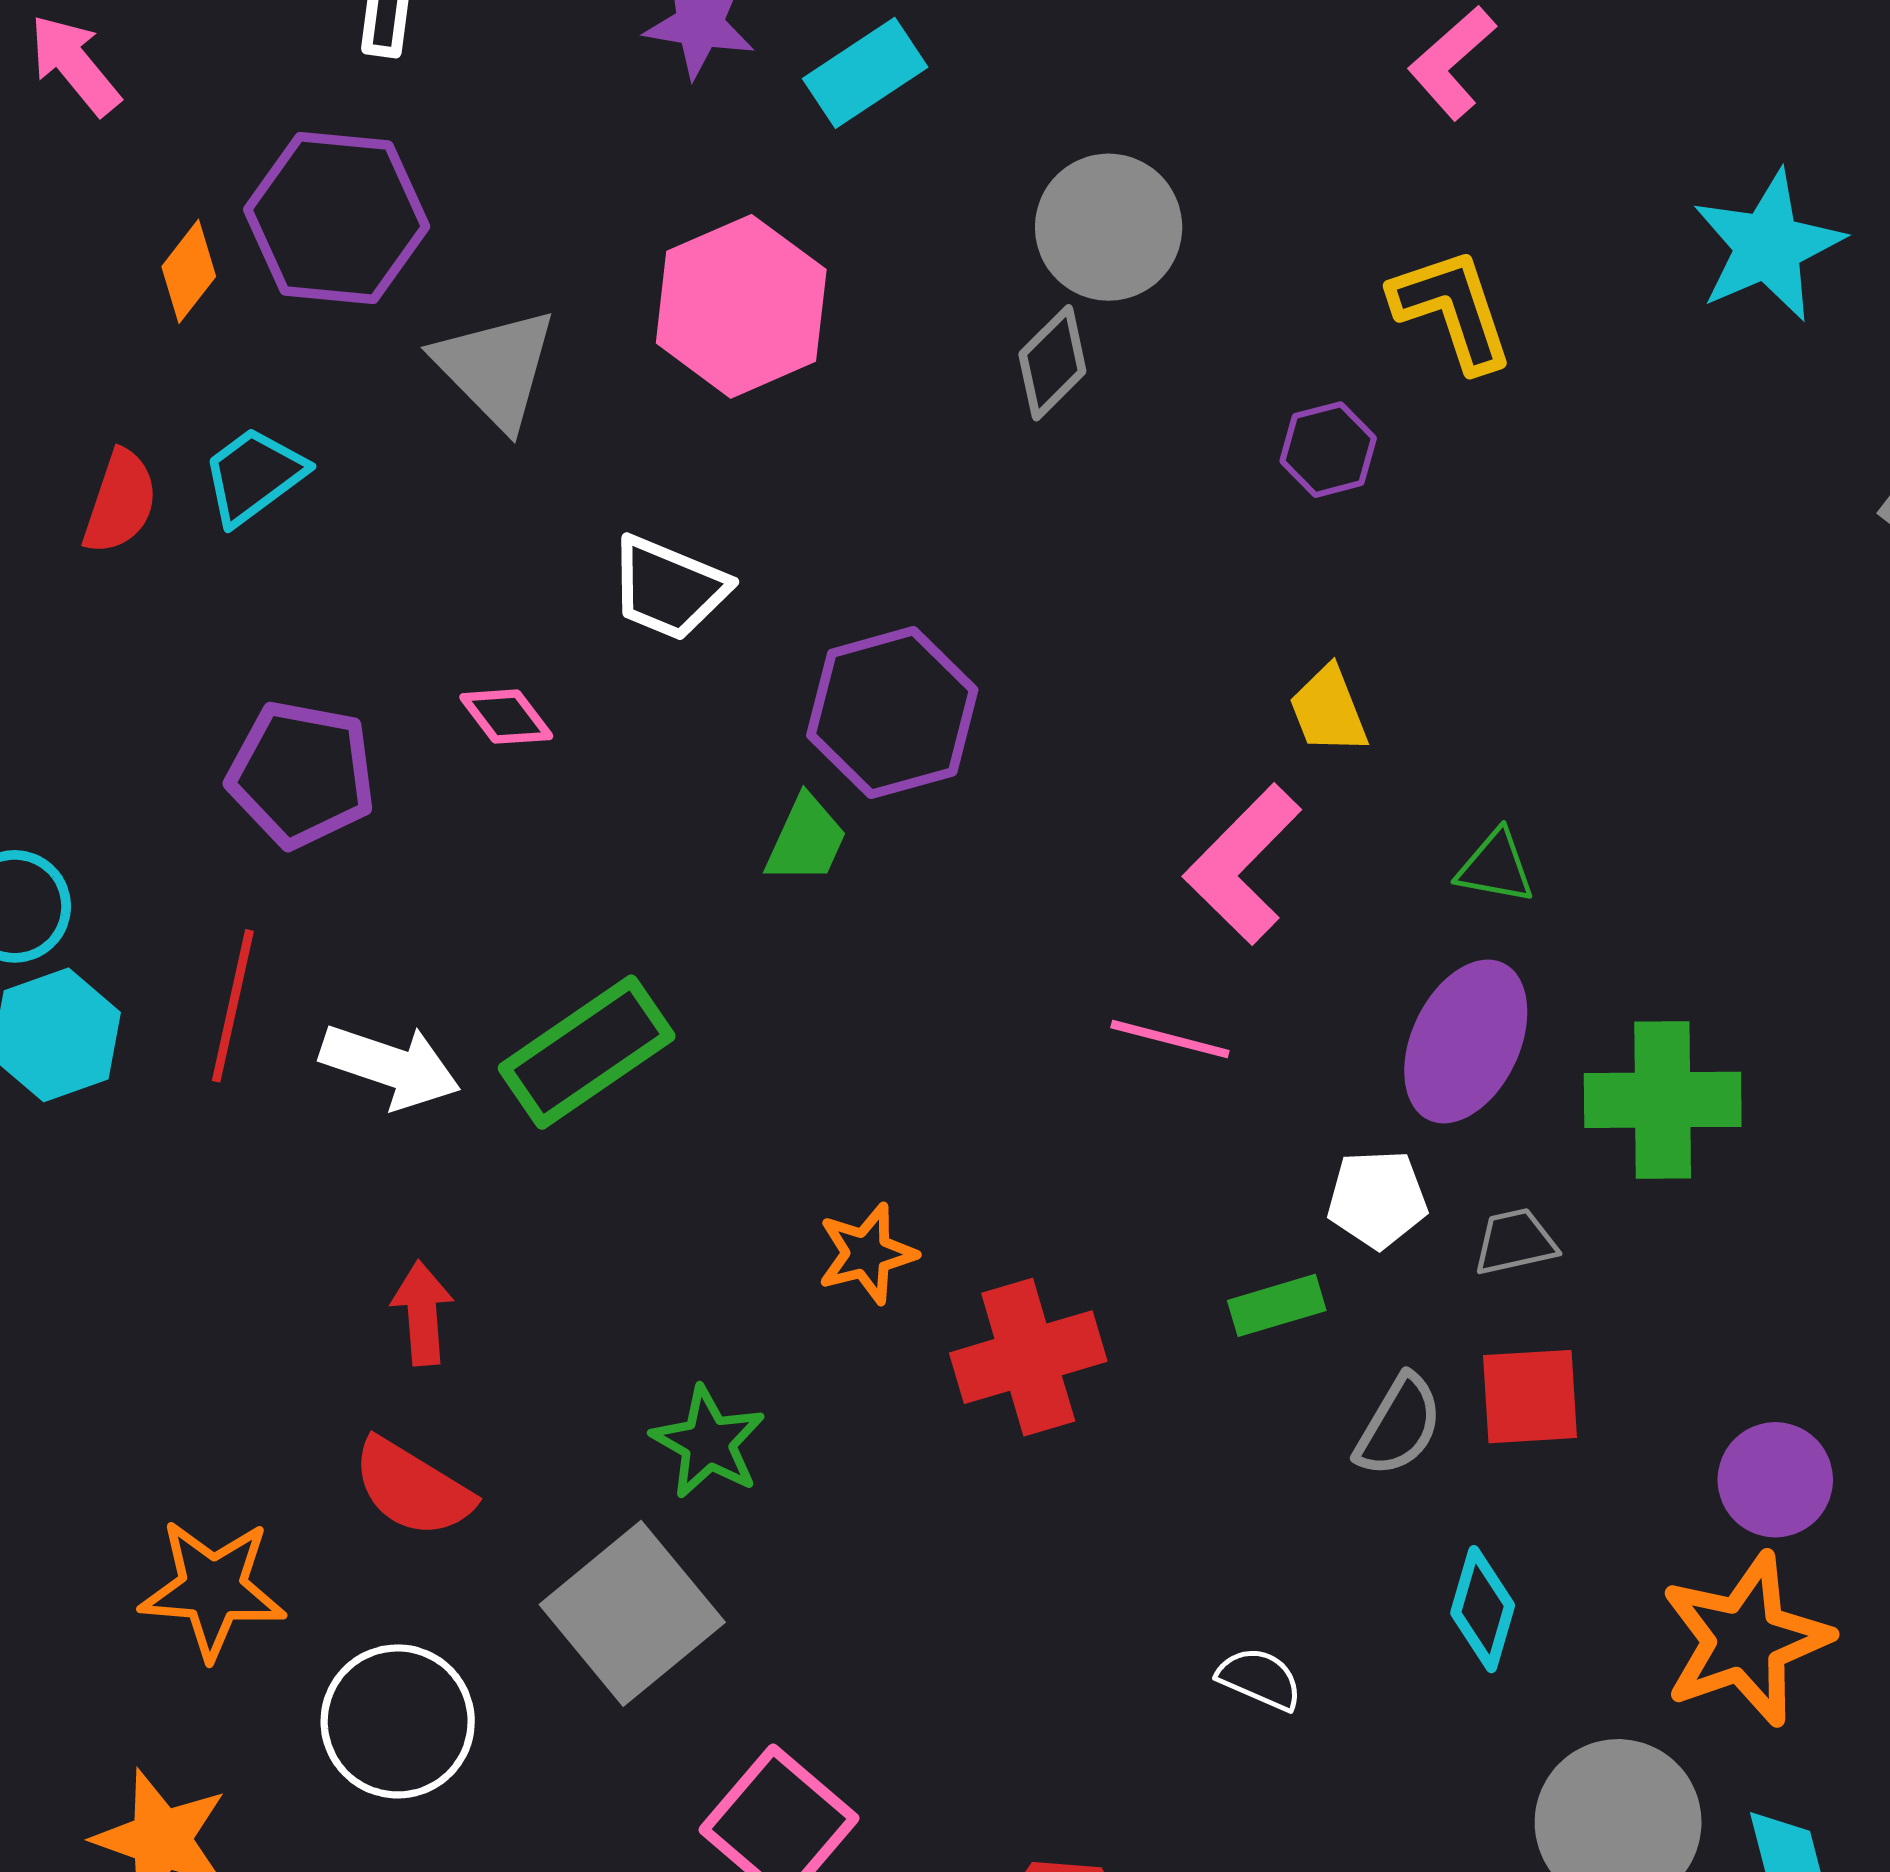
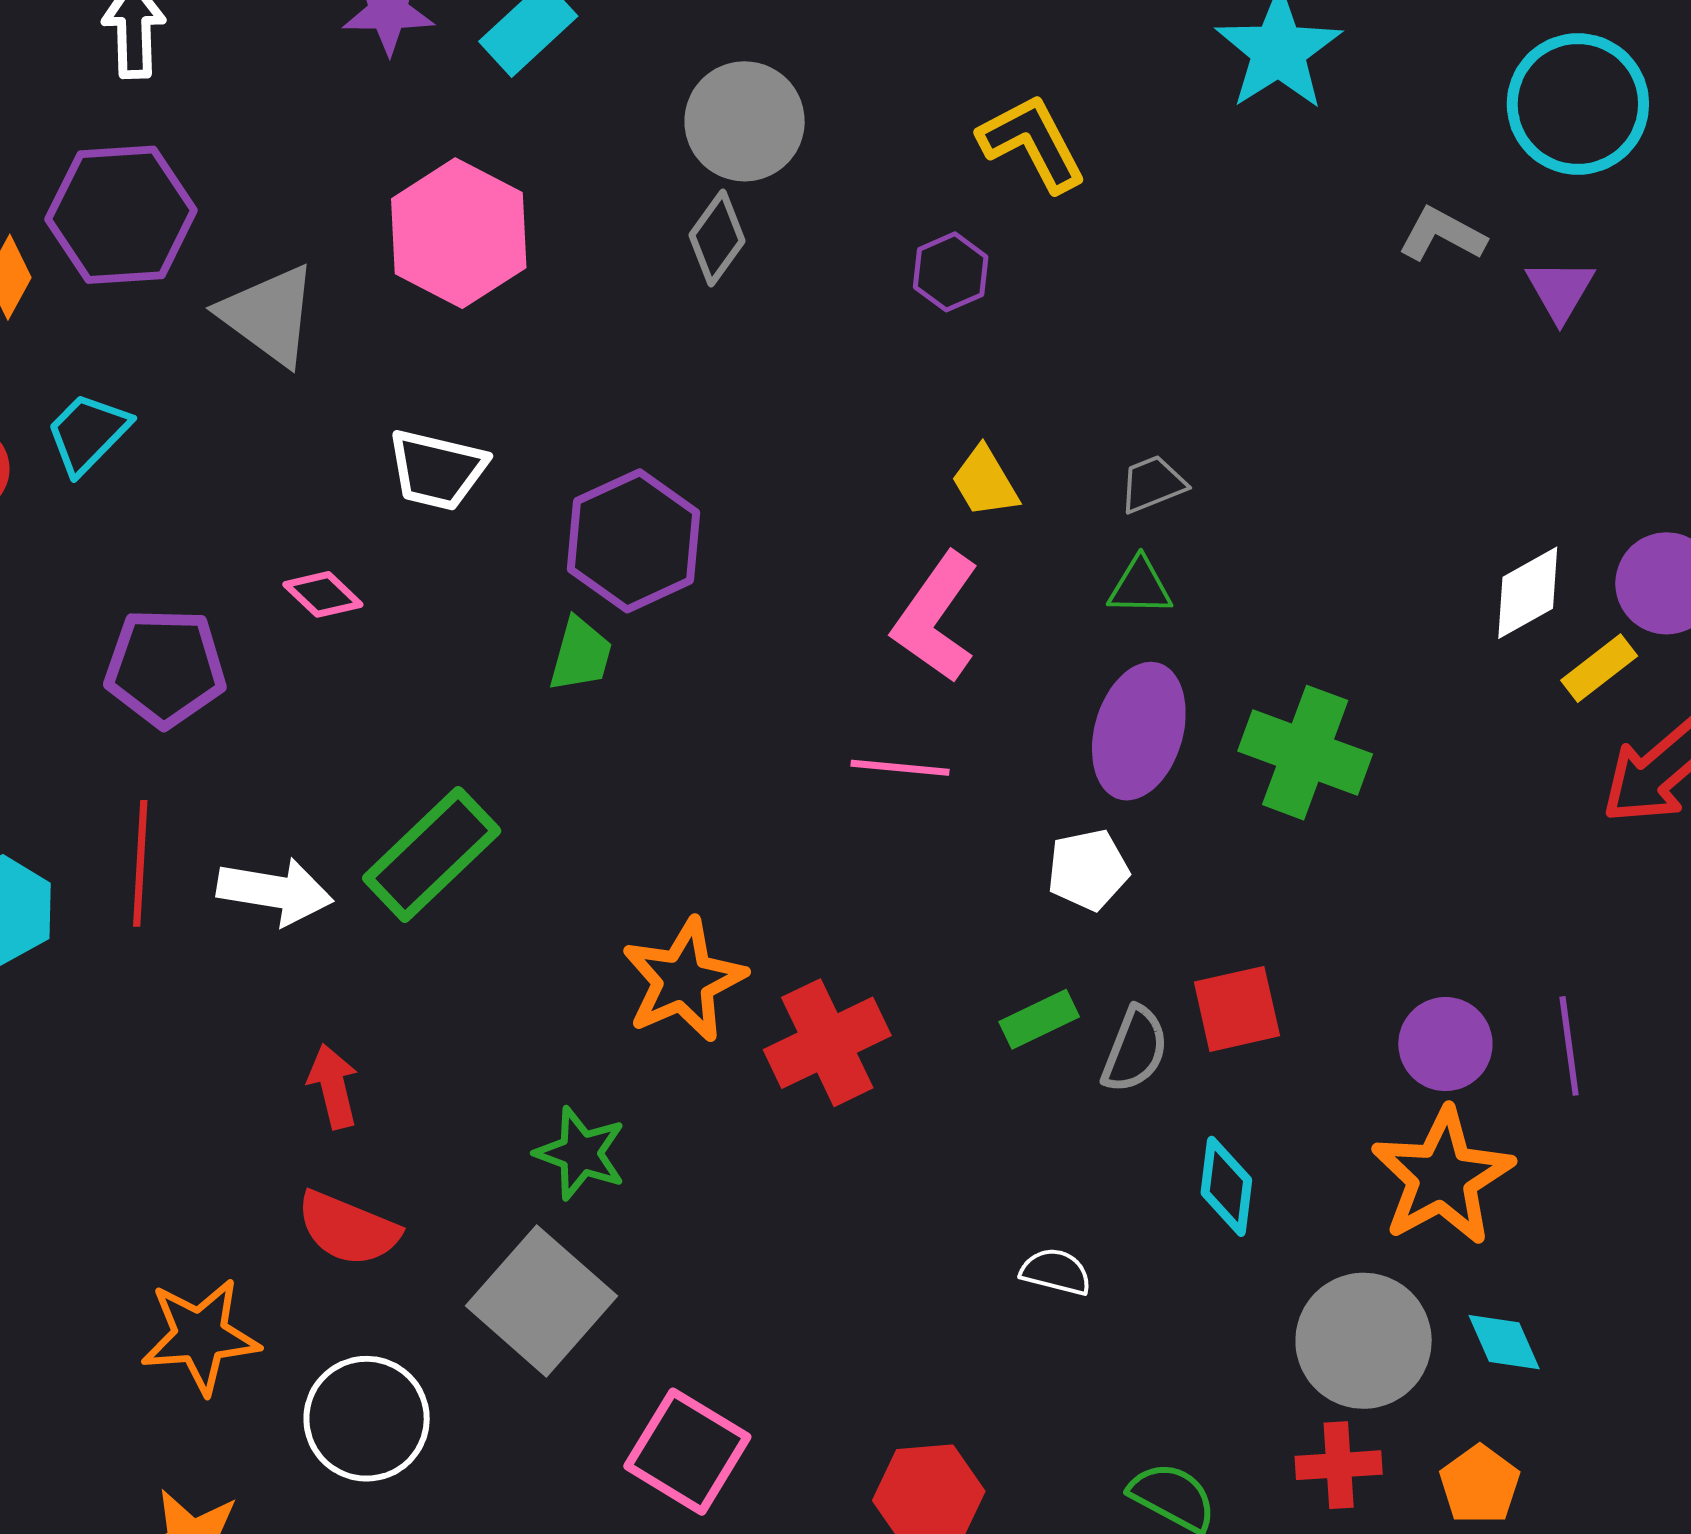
green cross: (1663, 1100) -> (1305, 753), turned 30
gray trapezoid: (1515, 1242) -> (1153, 484), moved
orange star: (867, 1254) -> (684, 980), size x1.5
green rectangle: (1277, 1305) -> (1039, 1019), moved

